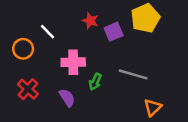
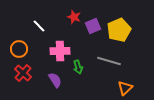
yellow pentagon: (145, 18) -> (119, 30), moved
orange circle: (23, 49) -> (19, 49), moved
green arrow: (95, 82) -> (78, 67), turned -40

